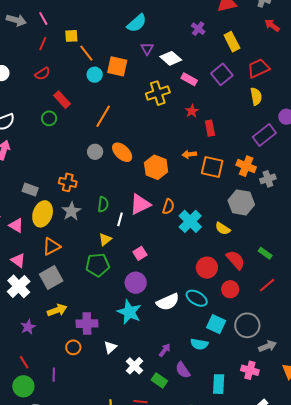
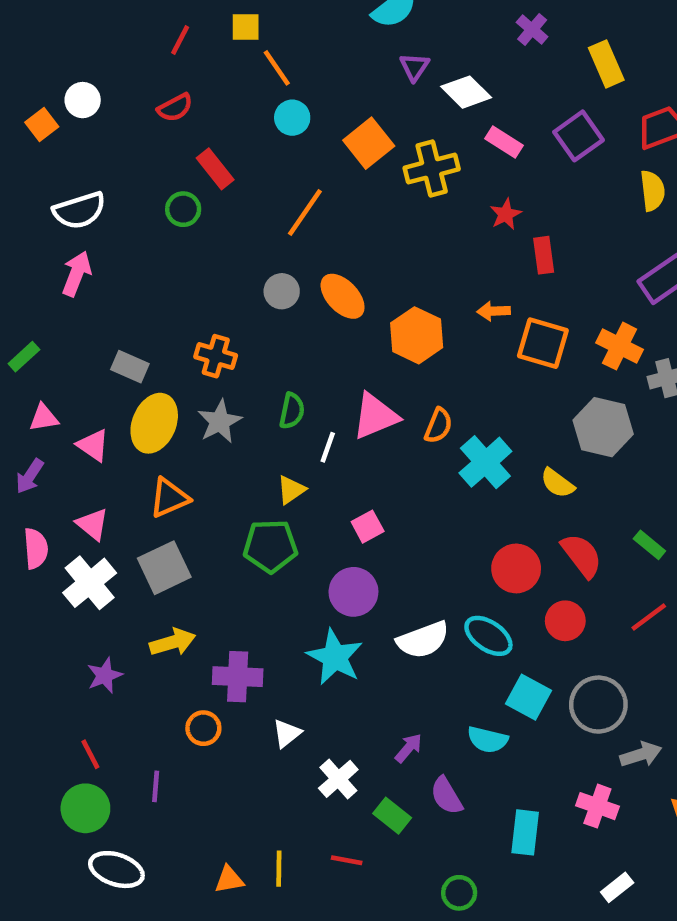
orange square: (117, 66) -> (369, 143), moved, turned 35

